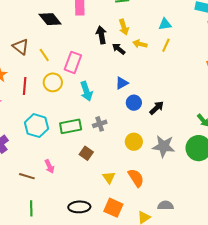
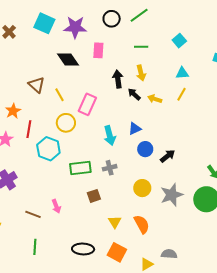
yellow arrow: (140, 44) -> (155, 99), moved
red line: (25, 86) -> (29, 129), moved
cyan arrow: (86, 91) -> (110, 135), moved
cyan hexagon: (37, 126) -> (48, 149), moved
gray star: (164, 146) -> (172, 195), turned -30
brown square: (86, 153) -> (94, 196), turned 32

